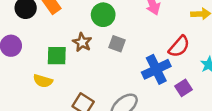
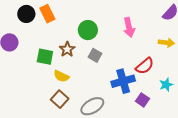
yellow semicircle: (43, 81) -> (61, 76), moved
purple square: (184, 88) -> (143, 100), turned -32

